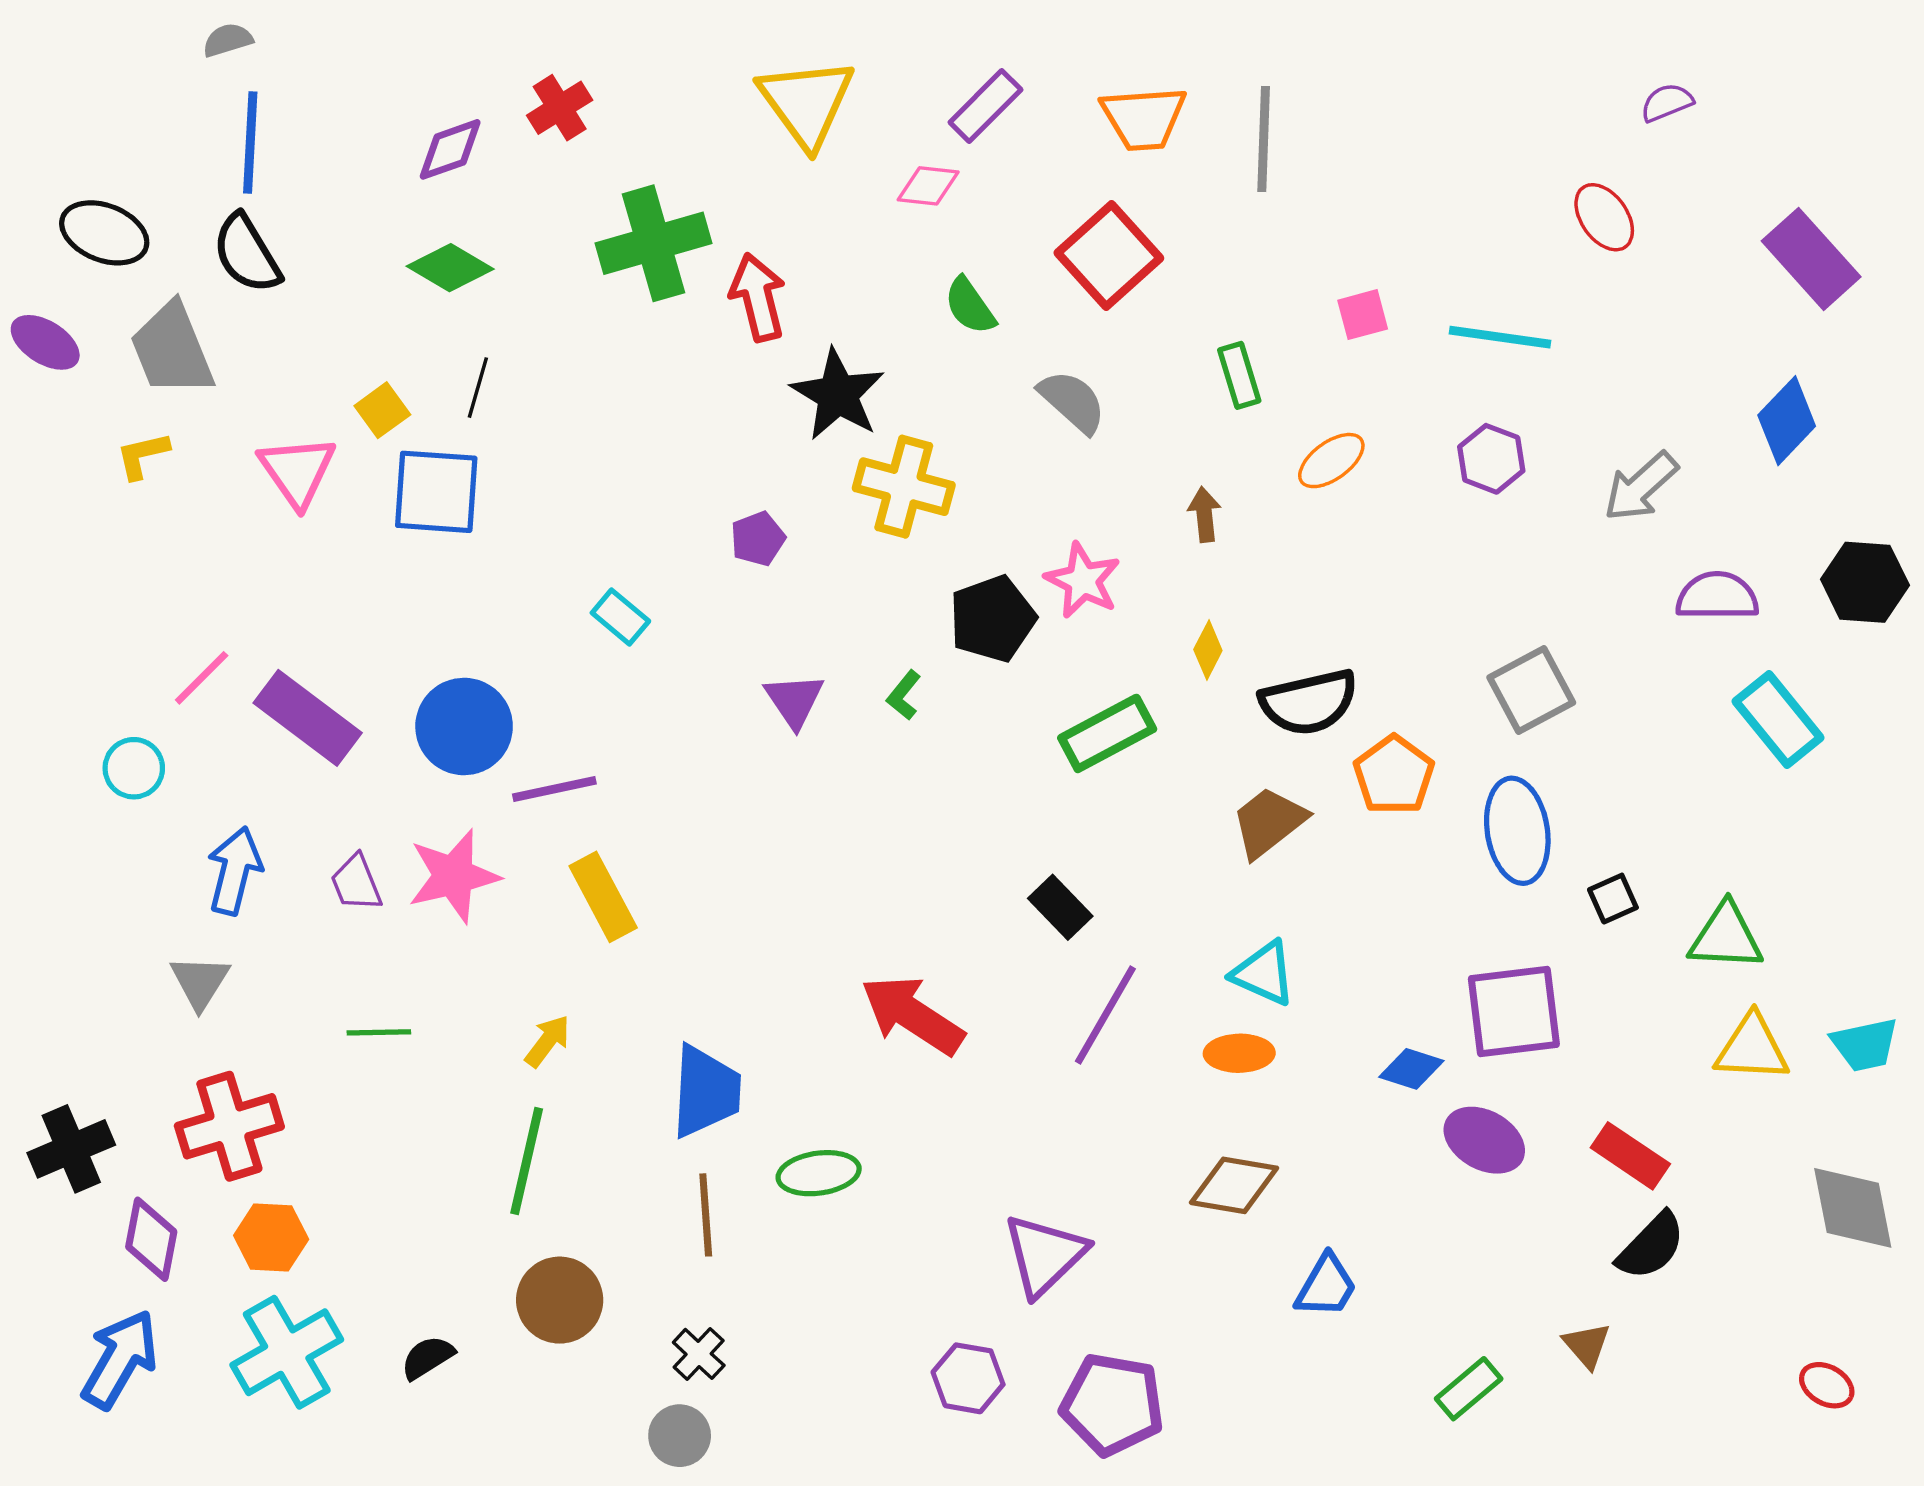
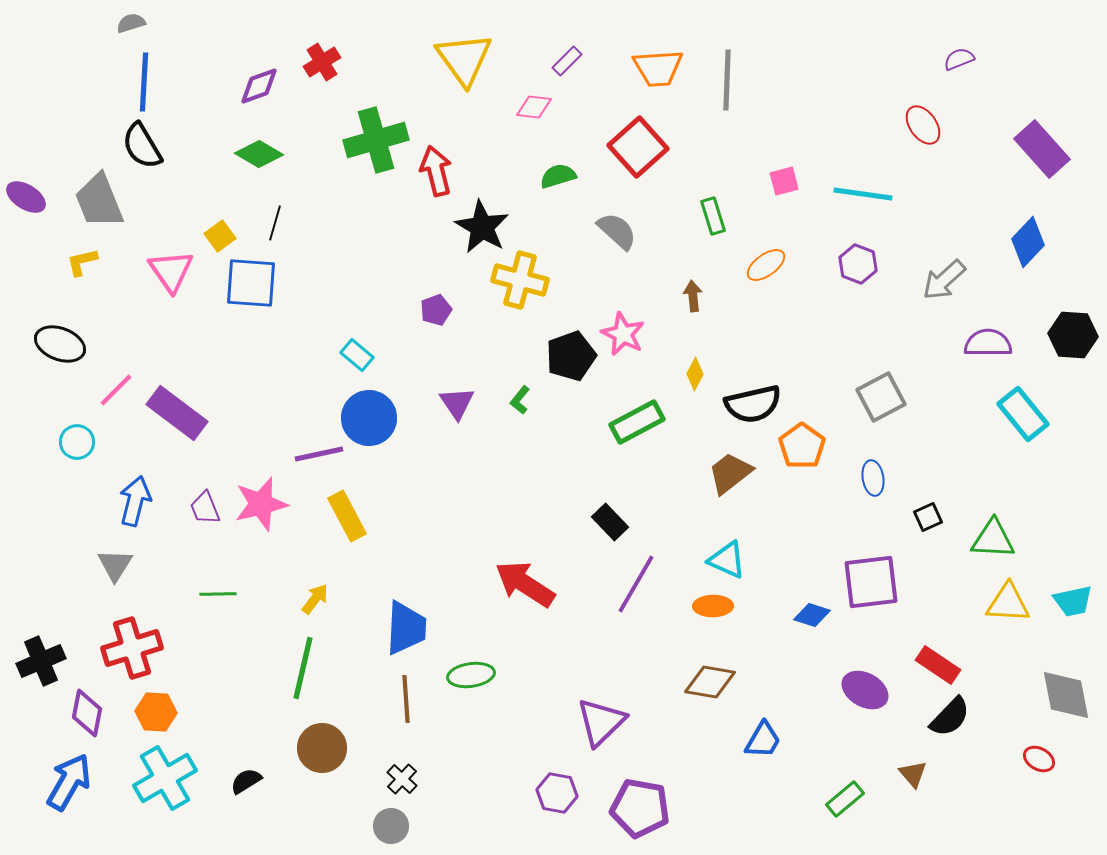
purple rectangle: (985, 106) -> (567, 61), size x0.7
black ellipse: (104, 233) -> (60, 344), moved
green semicircle: (970, 306) -> (558, 176), turned 108
blue circle: (464, 726) -> (369, 418), moved
blue ellipse: (1517, 831) -> (873, 478), size x0.6
purple ellipse: (1484, 1140) -> (865, 690), moved
red ellipse: (1827, 1385) -> (1039, 759), moved

